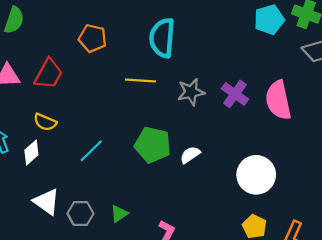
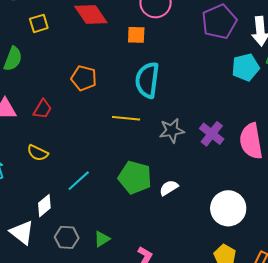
red trapezoid: (49, 74) -> (42, 109), size x0.7
white diamond: (31, 152) -> (44, 206), moved
white triangle: (47, 202) -> (22, 232), moved

